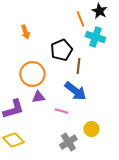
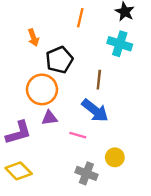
orange line: (80, 19) -> (80, 18), moved, turned 35
black pentagon: (61, 50) -> (59, 60), moved
gray cross: (68, 142) -> (86, 173), turned -36

